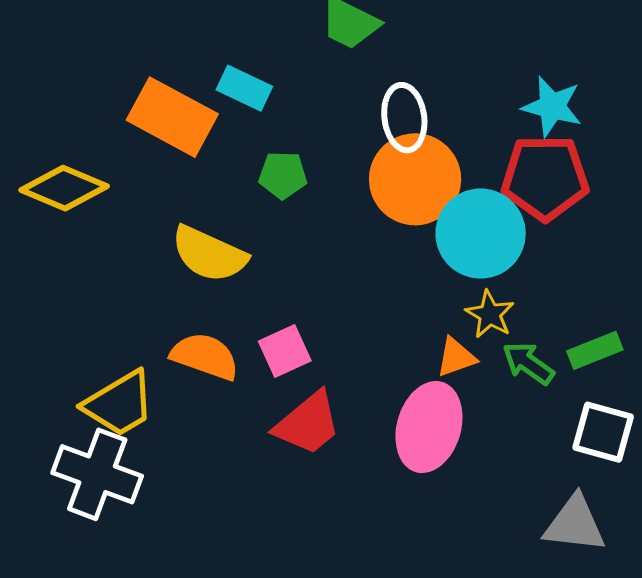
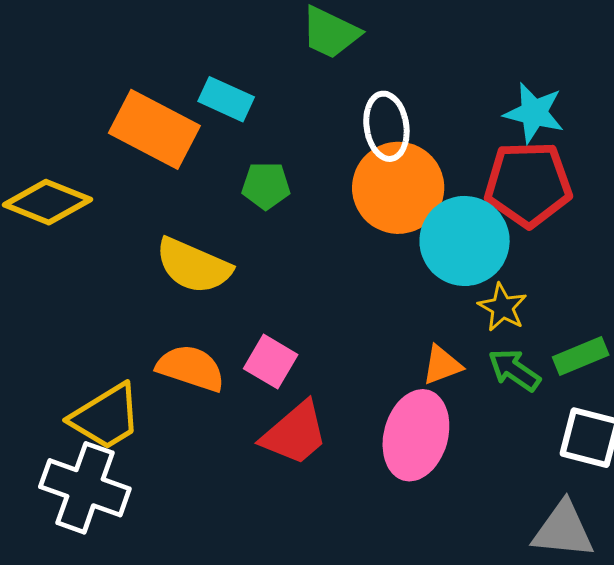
yellow star: (490, 314) -> (502, 307), moved
pink square: (285, 351) -> (271, 362), turned -34

